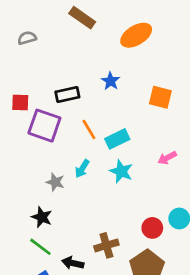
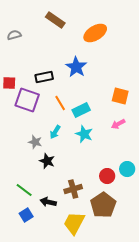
blue star: (111, 81) -> (76, 67), size x1.5
orange square: (160, 97) -> (120, 96), moved
black star: (42, 217) -> (47, 161), moved

